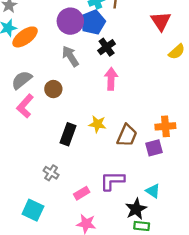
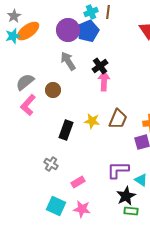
orange ellipse: (25, 37) -> (28, 31), moved
black cross: (107, 47) -> (100, 66), moved
brown trapezoid: (127, 135) -> (118, 119), moved
purple L-shape: (112, 181) -> (118, 170), moved
cyan square: (33, 210) -> (56, 206), moved

